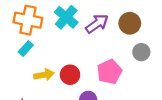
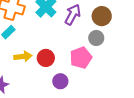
purple arrow: (97, 24) -> (73, 14), turned -30
gray circle: (141, 52) -> (96, 38), moved

